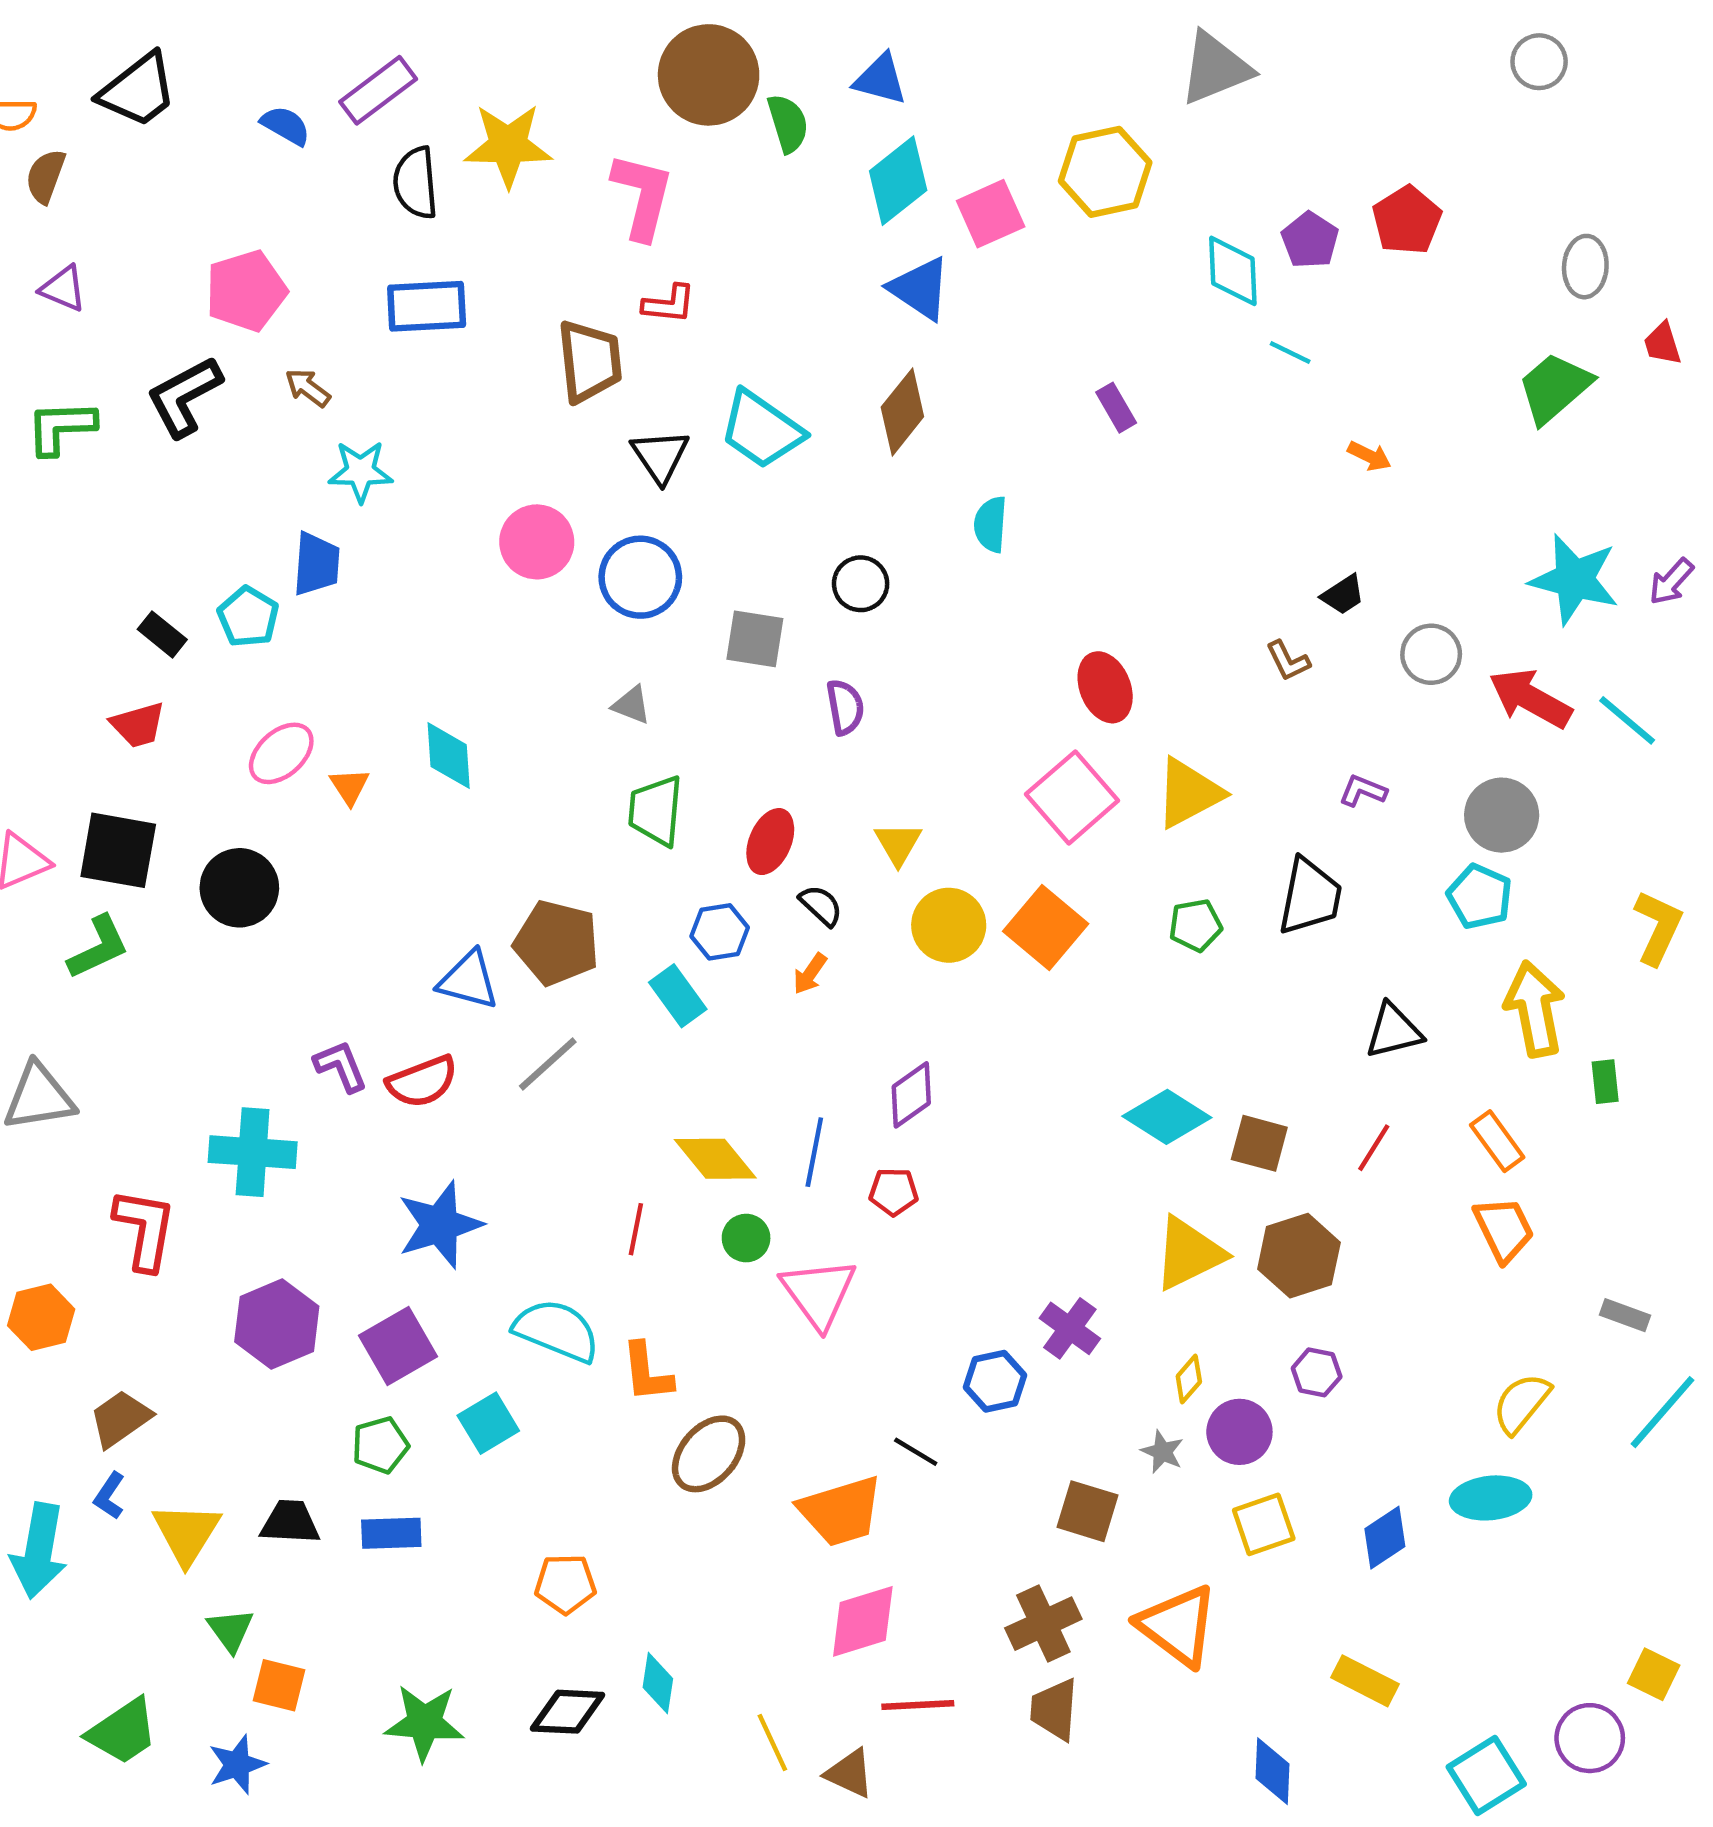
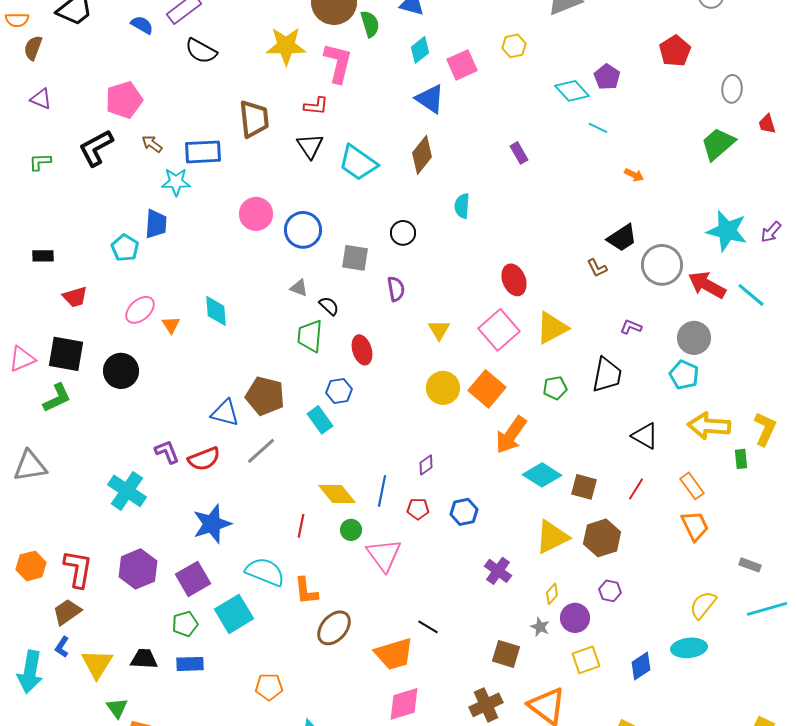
yellow star: (508, 145) -> (286, 46), moved
yellow hexagon: (1105, 172) -> (514, 46), size x0.6
cyan diamond: (898, 181) -> (420, 50), size x0.7
black semicircle: (416, 183) -> (201, 51), turned -56
pink L-shape: (642, 196) -> (338, 63), moved
red pentagon: (1407, 220) -> (675, 51), moved
cyan diamond: (1233, 271) -> (572, 91), turned -40
blue rectangle: (427, 306) -> (203, 152), moved
brown trapezoid: (590, 361) -> (254, 119), moved
green L-shape: (61, 427) -> (40, 162), size x0.7
black triangle: (660, 456) -> (310, 146), moved
black trapezoid: (1343, 595) -> (622, 238), size x1.5
black rectangle: (162, 634) -> (43, 256), moved, turned -40
gray circle: (1431, 654) -> (662, 265), size x1.5
red ellipse: (770, 842) -> (362, 350), turned -40
yellow triangle: (898, 844) -> (439, 330), moved
black semicircle: (821, 905) -> (329, 306), moved
yellow L-shape: (1658, 927) -> (765, 429), moved
orange arrow: (810, 974) -> (511, 435), moved, size x2.0
yellow arrow: (1535, 1009) -> (709, 426), turned -75
black triangle: (1394, 1031) -> (645, 436), turned 44
purple diamond: (911, 1095) -> (426, 465), size x0.7
cyan cross: (253, 1152) -> (127, 491), turned 30
red L-shape: (145, 1229) -> (78, 569), moved
blue hexagon: (995, 1381) -> (464, 512), moved
cyan line: (1662, 1412) -> (767, 609), turned 33
cyan square: (488, 1423) -> (234, 614), size x1.4

